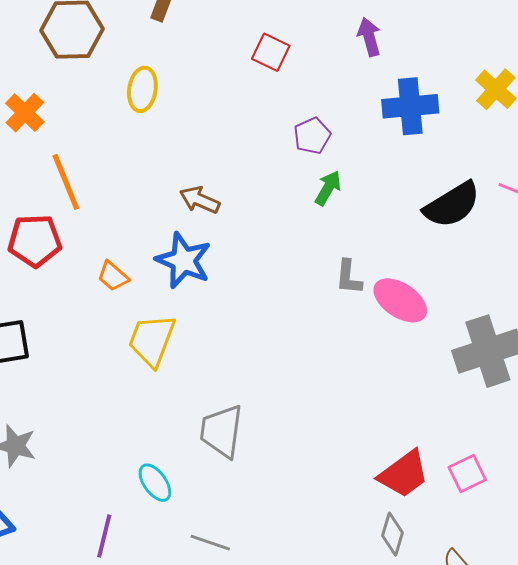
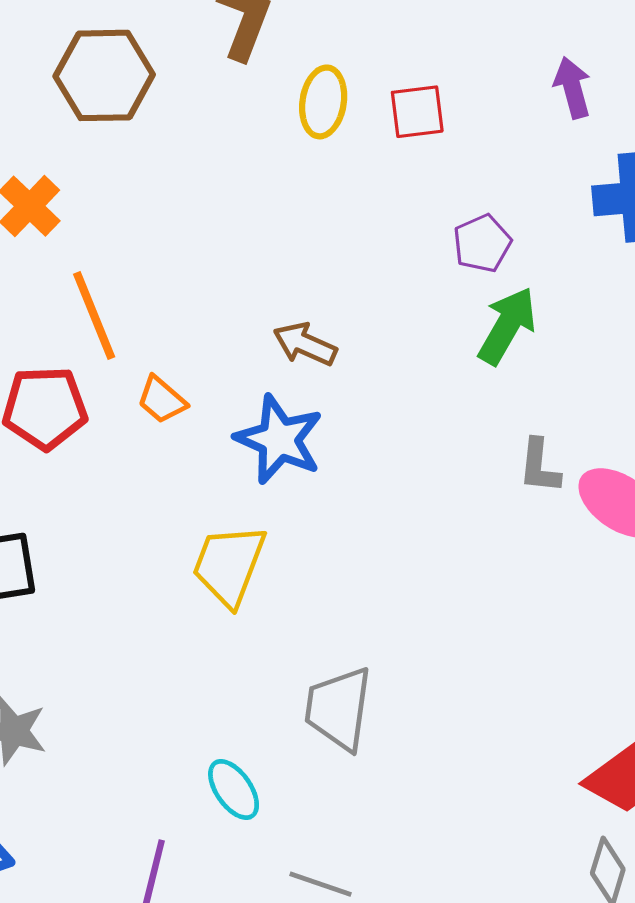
red square: (271, 52) -> (417, 112), turned -33
yellow ellipse: (142, 89) -> (323, 102), moved
green arrow: (328, 188) -> (507, 326), size x1.4
orange trapezoid: (113, 276) -> (162, 400), moved

